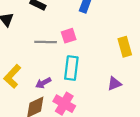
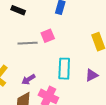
cyan rectangle: (71, 68) -> (64, 69), moved

